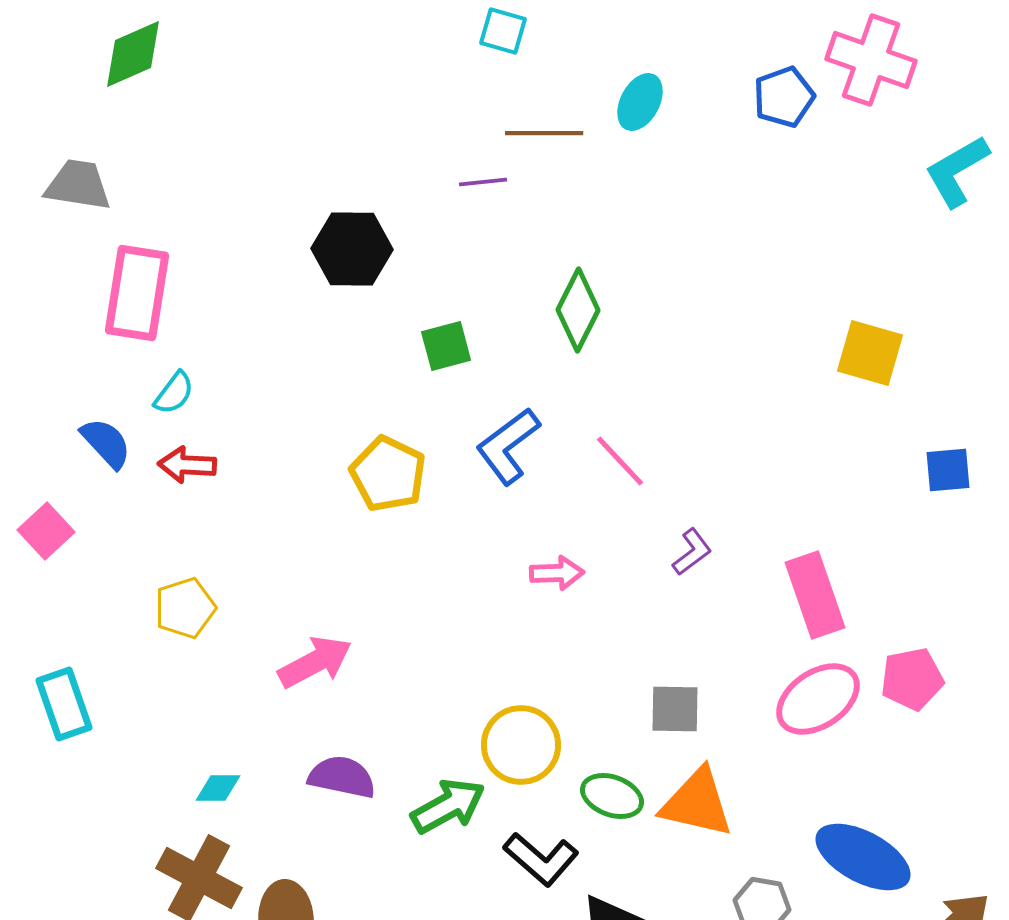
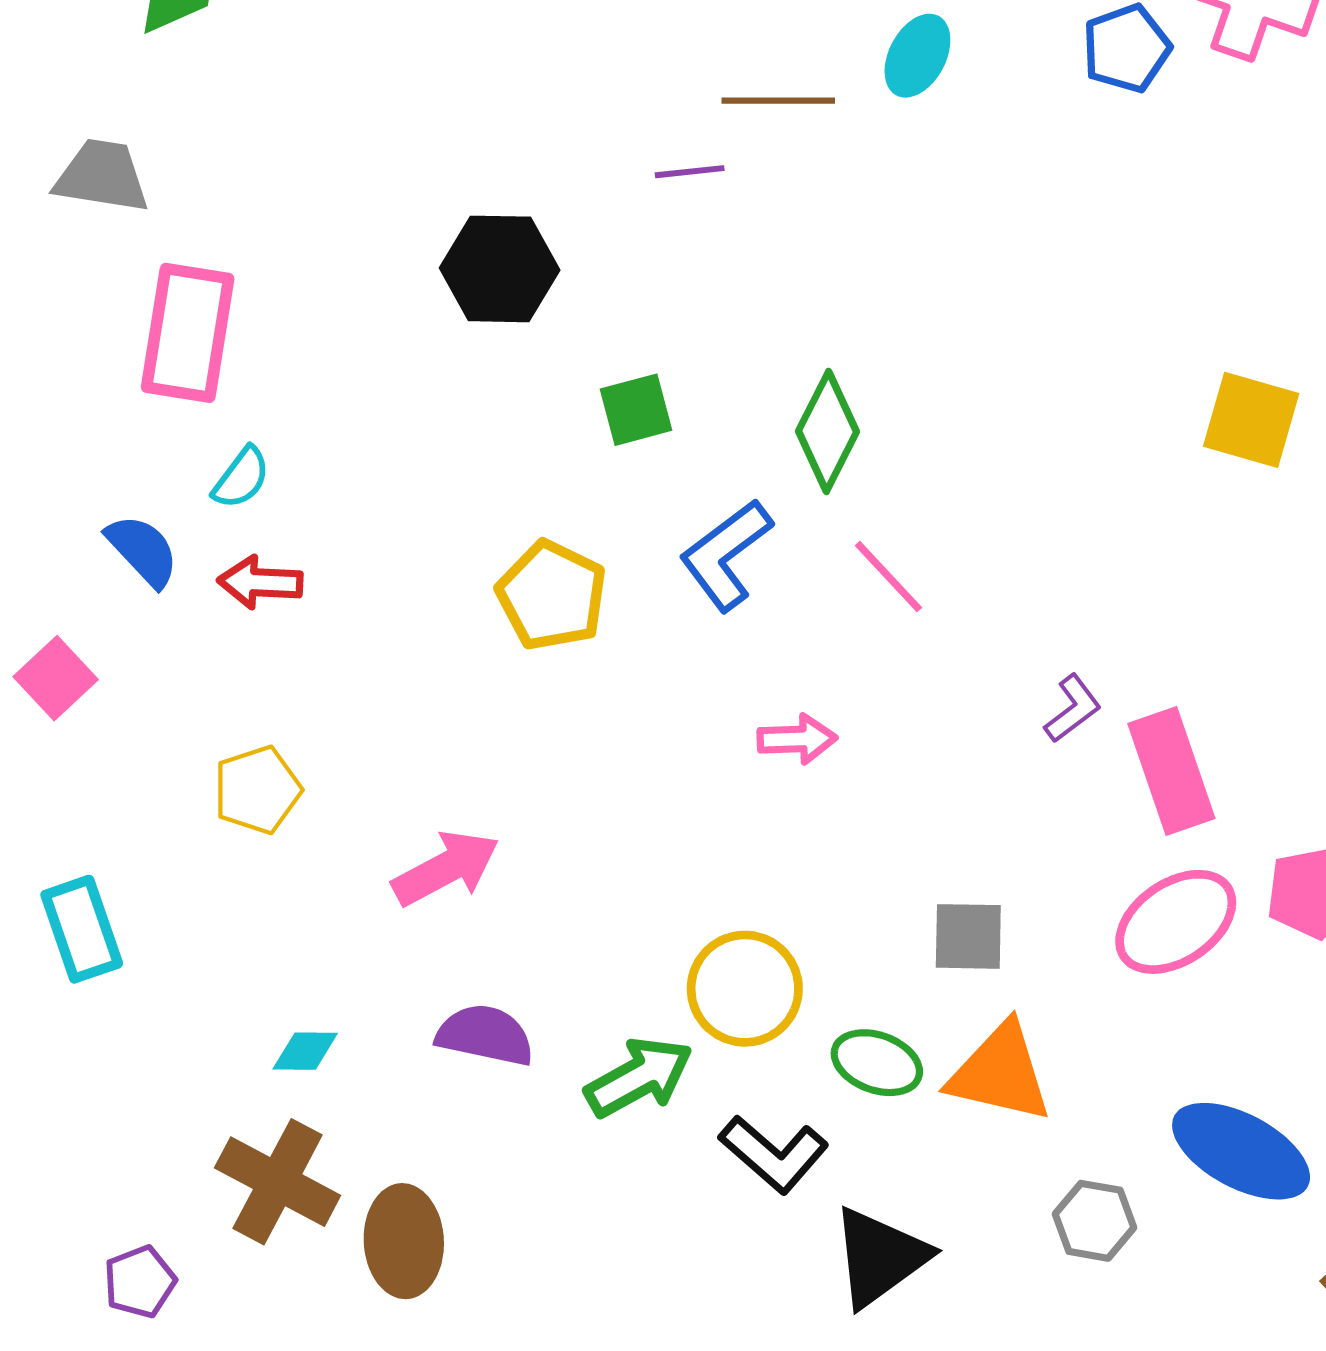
green diamond: (578, 310) -> (828, 431), moved
purple L-shape: (692, 552) -> (1073, 709), moved

